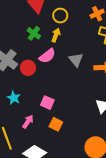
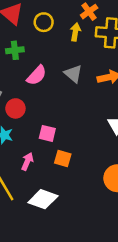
green cross: (34, 33) -> (15, 50), turned -32
yellow arrow: (56, 35) -> (75, 32), moved
red circle: (28, 68) -> (15, 108), moved

